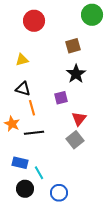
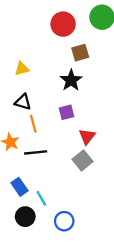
red circle: (34, 21) -> (63, 24), moved
black star: (76, 74) -> (71, 80), moved
blue rectangle: (20, 163) -> (19, 187), turned 42

